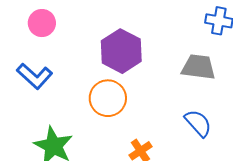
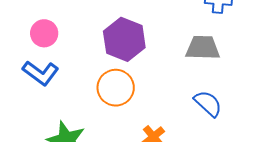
pink circle: (42, 23) -> (44, 33), moved

